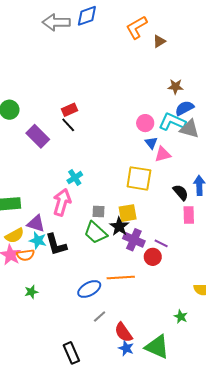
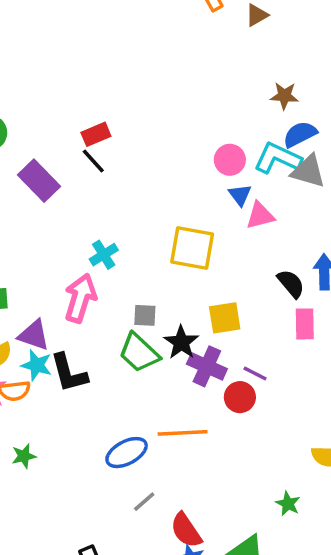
yellow square: (139, 178) -> (192, 248), moved
yellow square: (128, 213) -> (225, 318), moved

